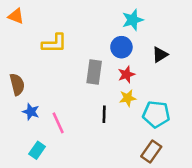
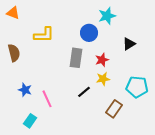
blue circle: (121, 47) -> (89, 33), moved
brown semicircle: (17, 84) -> (14, 53), moved
black line: (104, 114) -> (84, 92), turned 48
cyan pentagon: (156, 114) -> (137, 87), moved
brown rectangle: (151, 151) -> (114, 109), moved

